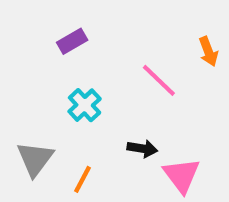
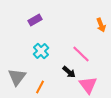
pink line: (159, 80) -> (81, 54), moved
black arrow: (142, 148) -> (69, 72), turned 32

